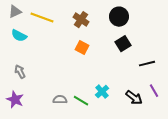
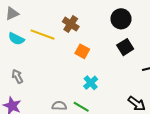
yellow line: (42, 18) -> (42, 35), moved
brown cross: (81, 20) -> (71, 24), moved
cyan cross: (102, 92) -> (91, 83), moved

